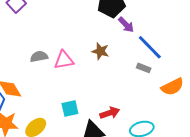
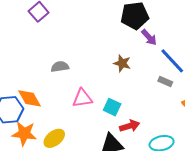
pink triangle: (64, 60) -> (82, 98), moved
cyan square: (70, 108) -> (112, 107), moved, turned 36

